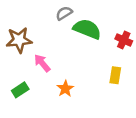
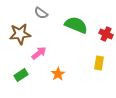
gray semicircle: (64, 13) -> (41, 13), moved, turned -112
pink arrow: (42, 63) -> (39, 53), turned 91

